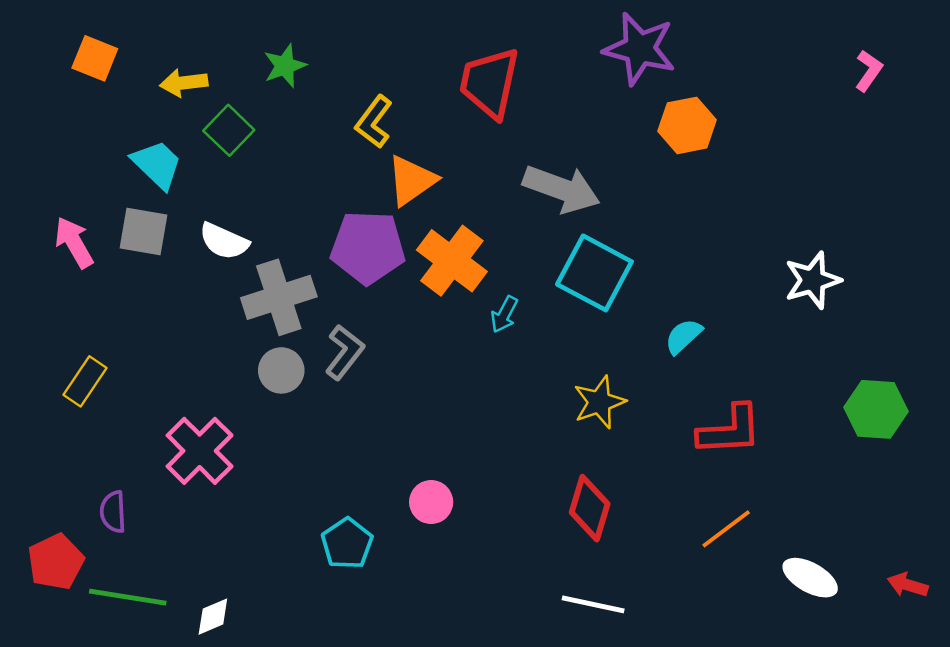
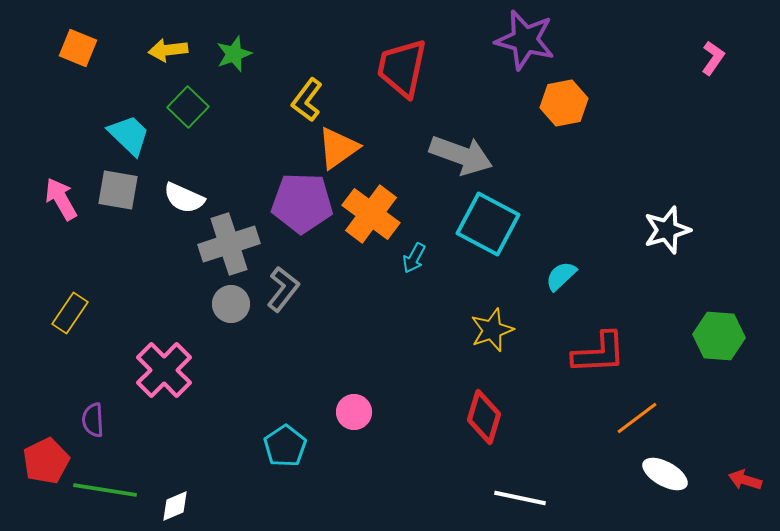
yellow arrow: (184, 83) -> (168, 50), moved
orange line: (726, 529) -> (637, 418), moved
white line: (593, 604) -> (520, 498), moved

